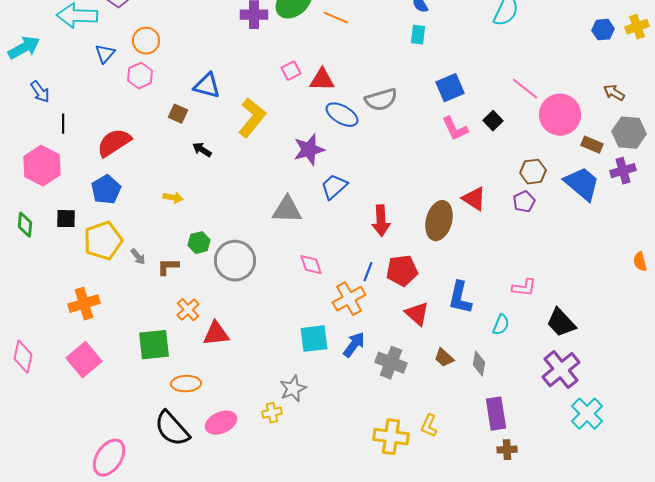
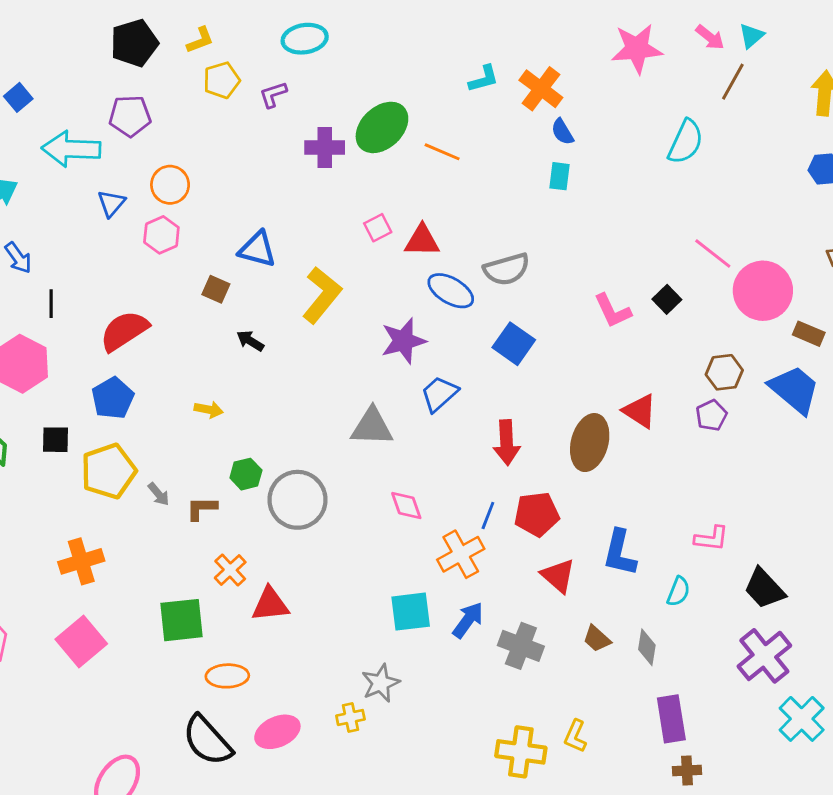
blue square: (450, 88) -> (514, 344), moved, turned -32

